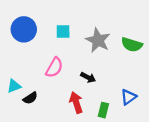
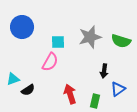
cyan square: (63, 32) -> (58, 42), moved
gray star: (98, 40) -> (90, 37), turned 30
black arrow: (88, 77) -> (104, 71), moved, turned 72

